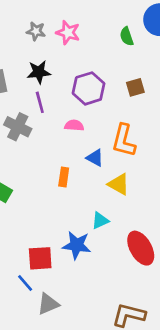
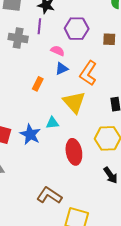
gray cross: (18, 127) -> (18, 38), turned -36
blue triangle: (95, 158) -> (62, 69), moved, turned 48
yellow triangle: (119, 184) -> (74, 102), size x1.4

